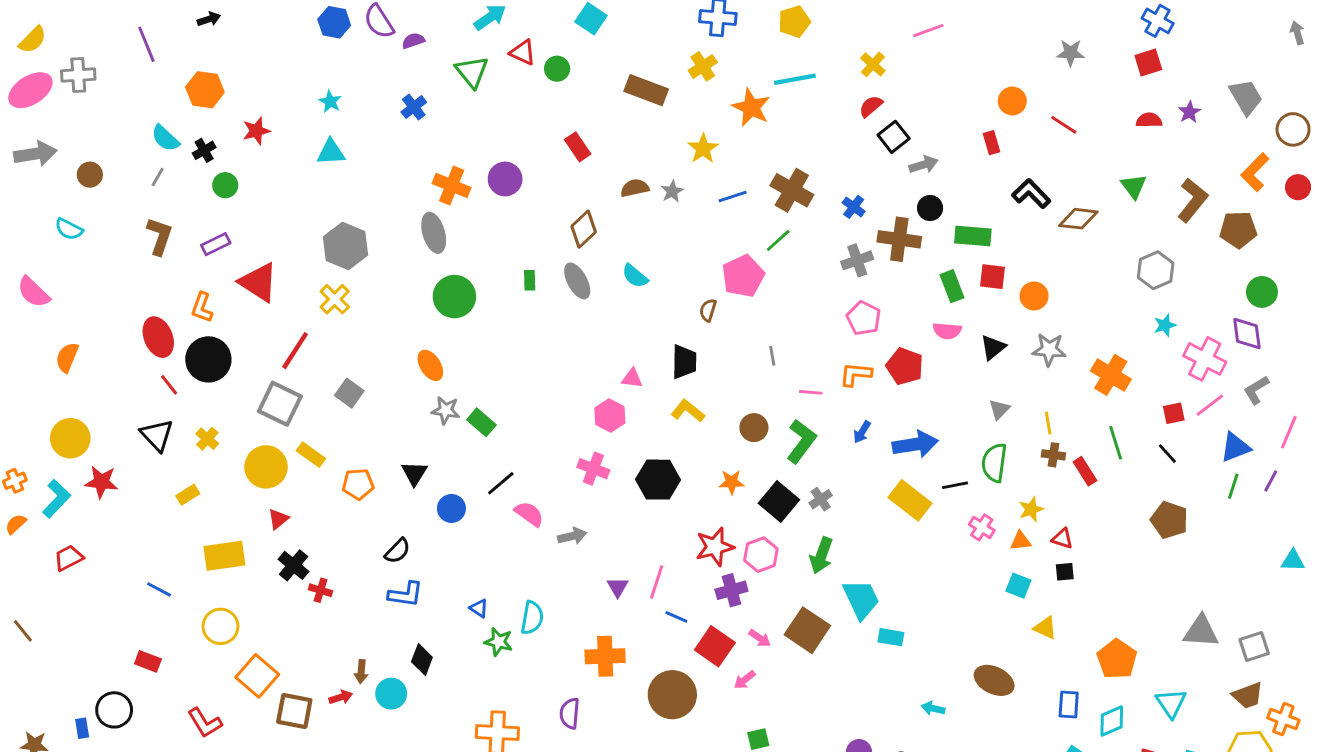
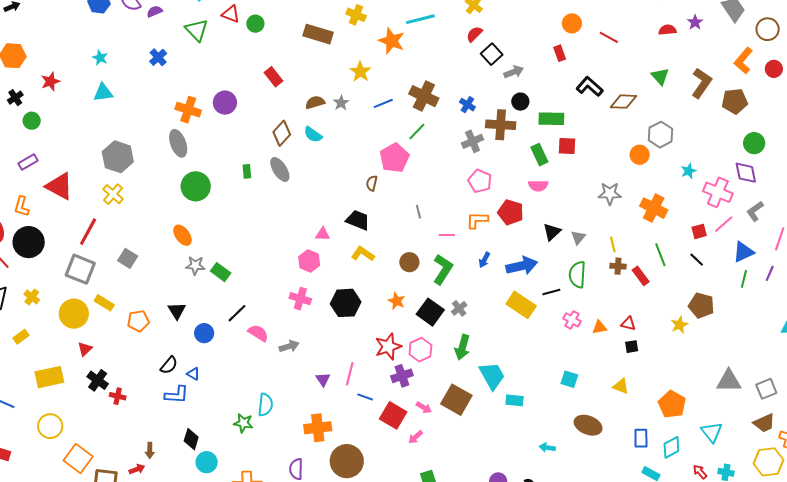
yellow cross: (703, 66) -> (356, 15), turned -30
gray hexagon: (1156, 270) -> (660, 135), moved
cyan semicircle: (635, 276) -> (313, 135), moved
orange circle: (1034, 296) -> (640, 155), moved
black triangle: (993, 347) -> (552, 232), moved
black trapezoid: (684, 362) -> (358, 220), turned -65
orange star: (732, 482) -> (397, 301), turned 30
yellow star: (1031, 509) -> (679, 325), moved
cyan square: (1018, 586) -> (569, 379), moved
blue triangle: (479, 608) -> (193, 374), moved
cyan circle: (391, 694) -> (207, 462), moved
brown circle: (672, 695) -> (347, 461), moved

